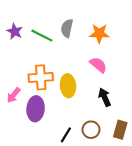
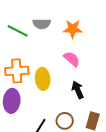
gray semicircle: (67, 28) -> (42, 24), turned -102

